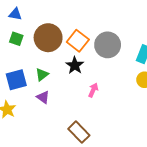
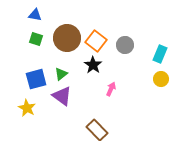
gray circle: (108, 45) -> (125, 45), size x0.7
purple triangle: (43, 97) -> (62, 96), size x1.5

